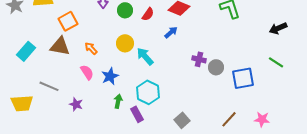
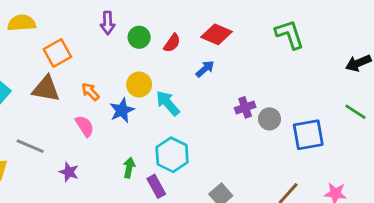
purple cross: (199, 59) -> (245, 107), turned -32
blue star: (110, 76) -> (122, 110), moved

